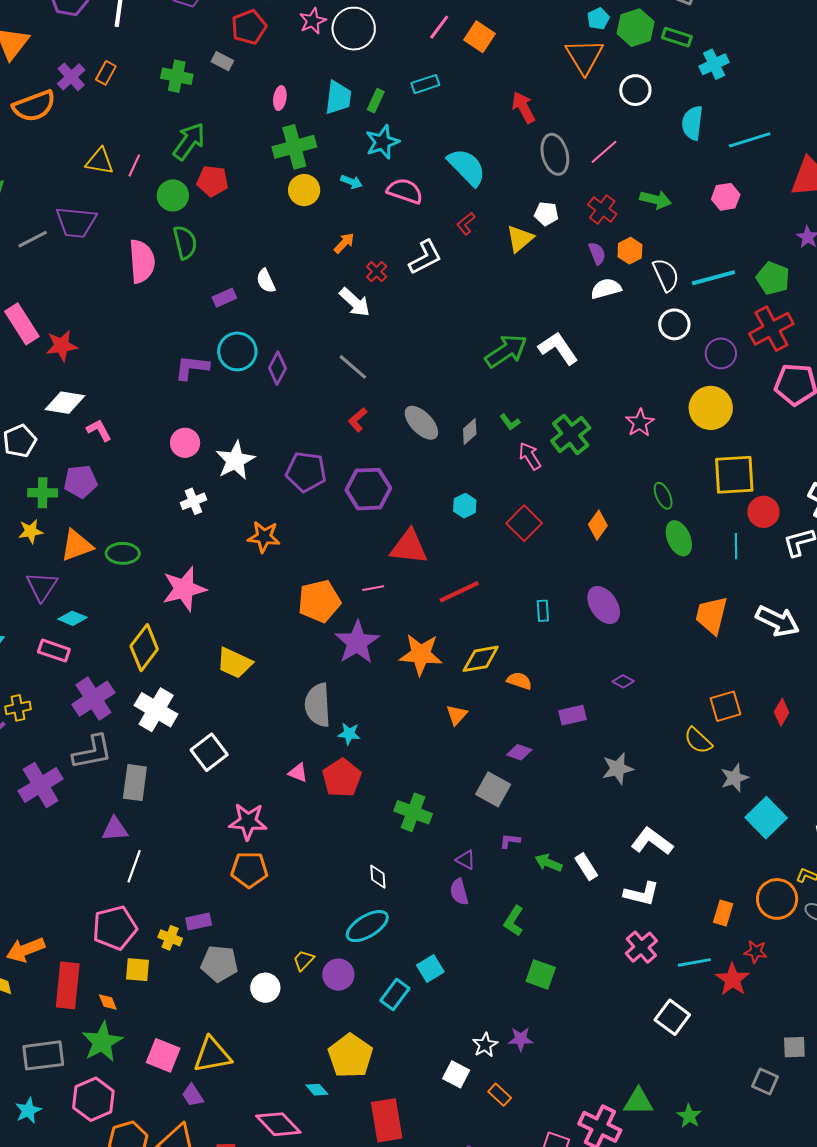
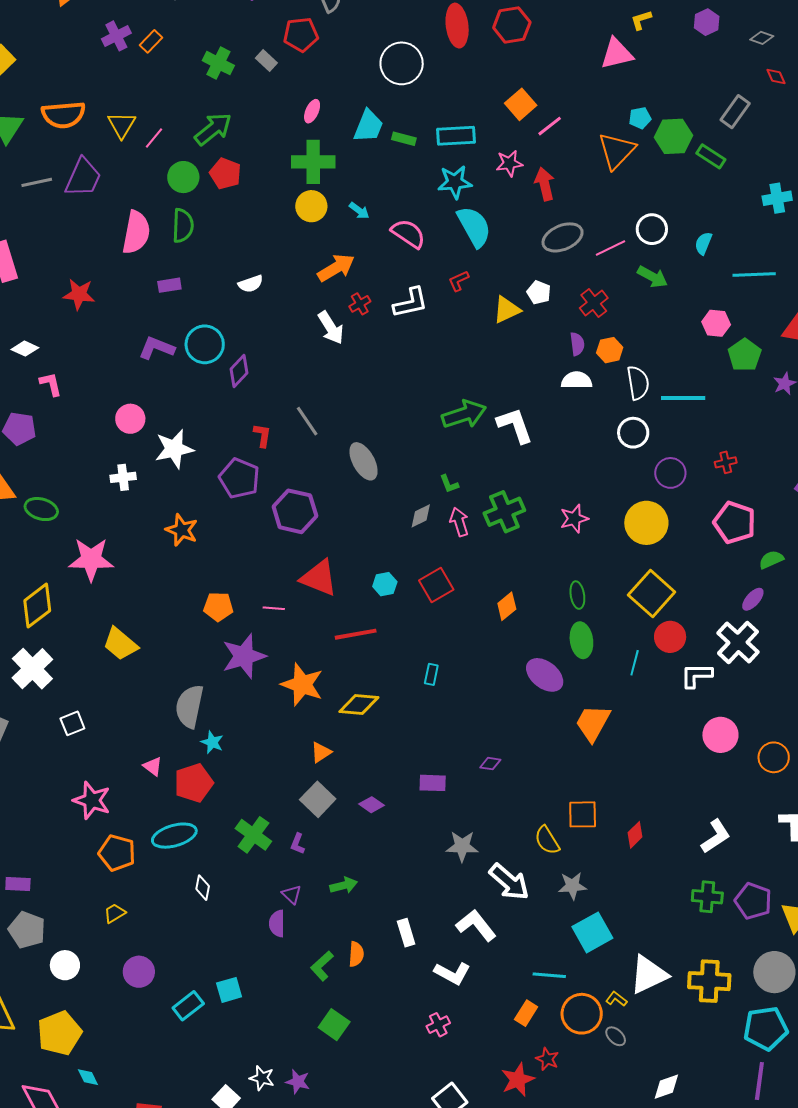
pink star: (313, 21) -> (509, 163), moved
pink line: (439, 27) -> (550, 126), moved
cyan cross: (714, 64) -> (777, 198), moved
cyan rectangle: (425, 84) -> (456, 136), size x1.4
white circle: (635, 90) -> (652, 229), moved
green rectangle: (376, 101) -> (404, 139), turned 65
orange semicircle: (34, 106) -> (64, 115), moved
cyan semicircle: (692, 123) -> (703, 243), size x0.7
cyan star: (382, 142) -> (455, 182), moved
gray ellipse: (555, 154) -> (563, 237), turned 66
yellow triangle: (100, 161) -> (122, 125), turned 36
green arrow: (656, 200) -> (653, 277), moved
purple trapezoid: (76, 222) -> (83, 178), turned -87
orange arrow: (344, 243) -> (336, 268), size x1.6
green pentagon: (773, 278) -> (745, 355), moved
white semicircle: (266, 281) -> (251, 284), turned -100
purple rectangle: (224, 298) -> (169, 285), moved
red cross: (771, 329) -> (726, 462), size x0.5
red star: (62, 346) -> (79, 294), moved
gray line: (353, 367) -> (307, 421), moved
white diamond: (65, 403) -> (25, 349), size x0.7
red L-shape: (358, 420) -> (262, 435), moved, turned 125
gray diamond: (470, 432) -> (421, 516), moved
yellow square: (734, 475) -> (652, 593), turned 30
cyan hexagon: (465, 506) -> (385, 584), moved
orange pentagon: (319, 601) -> (218, 607), size x0.7
purple ellipse: (604, 605) -> (545, 675), moved, turned -33
white arrow: (778, 621) -> (509, 882), moved
orange semicircle: (519, 681) -> (356, 954), moved, turned 60
purple diamond: (623, 681) -> (490, 764), turned -35
white square: (209, 752) -> (72, 723), size x0.7
gray square: (493, 789) -> (318, 799), moved
purple L-shape: (510, 841) -> (298, 844), moved, turned -90
green arrow: (549, 863) -> (344, 885), moved, turned 128
orange pentagon: (249, 870) -> (117, 853), moved
cyan ellipse: (367, 926) -> (174, 836), moved
pink cross: (641, 947) -> (438, 1025), size x0.7
yellow trapezoid: (304, 960) -> (115, 913), moved
cyan line: (694, 962) -> (549, 975), moved
white star: (485, 1045) -> (262, 1078), turned 30
yellow pentagon: (350, 1056) -> (59, 1033), moved

